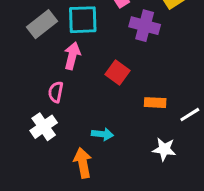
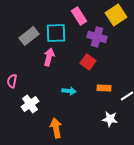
red square: (117, 72) -> (88, 62), moved
pink semicircle: (56, 92) -> (12, 81), moved
cyan arrow: (102, 134) -> (69, 91), moved

